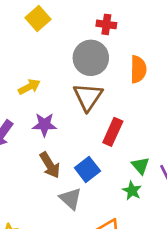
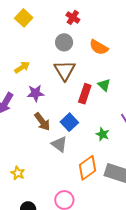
red cross: (106, 24) -> (73, 17), turned 32
gray circle: (91, 58) -> (64, 42), size x0.7
orange semicircle: (138, 69) -> (99, 47), turned 126
green triangle: (141, 166) -> (104, 85), moved

